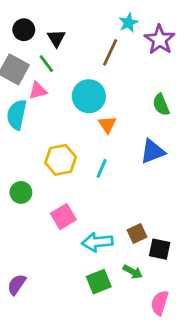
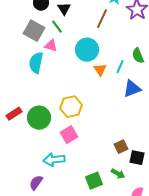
pink triangle: (38, 91) -> (51, 46), turned 32
yellow hexagon: (61, 160) -> (71, 107), moved
cyan line: (102, 168) -> (120, 67), moved
green circle: (21, 192) -> (39, 118), size x1.5
cyan arrow: (97, 242) -> (54, 160), moved

